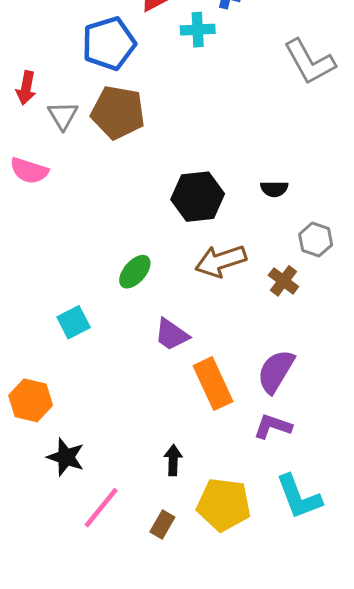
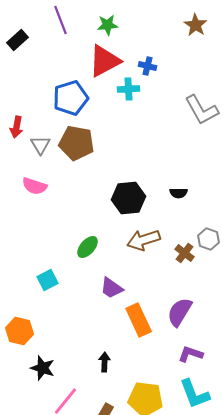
pink semicircle: (29, 171) -> (35, 186), moved
gray hexagon: (316, 240) -> (209, 239), moved
purple L-shape: (273, 426) -> (191, 354), moved
black arrow: (173, 460) -> (105, 362), moved

